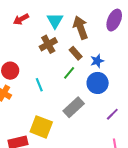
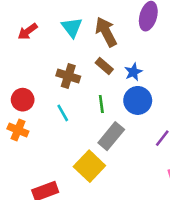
brown cross: (48, 44) -> (68, 76), moved, turned -36
green line: (69, 73) -> (101, 104), moved, turned -40
yellow square: (41, 127) -> (89, 166), moved, turned 30

